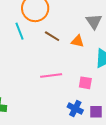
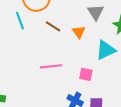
orange triangle: (78, 41) -> (79, 32), turned 40

